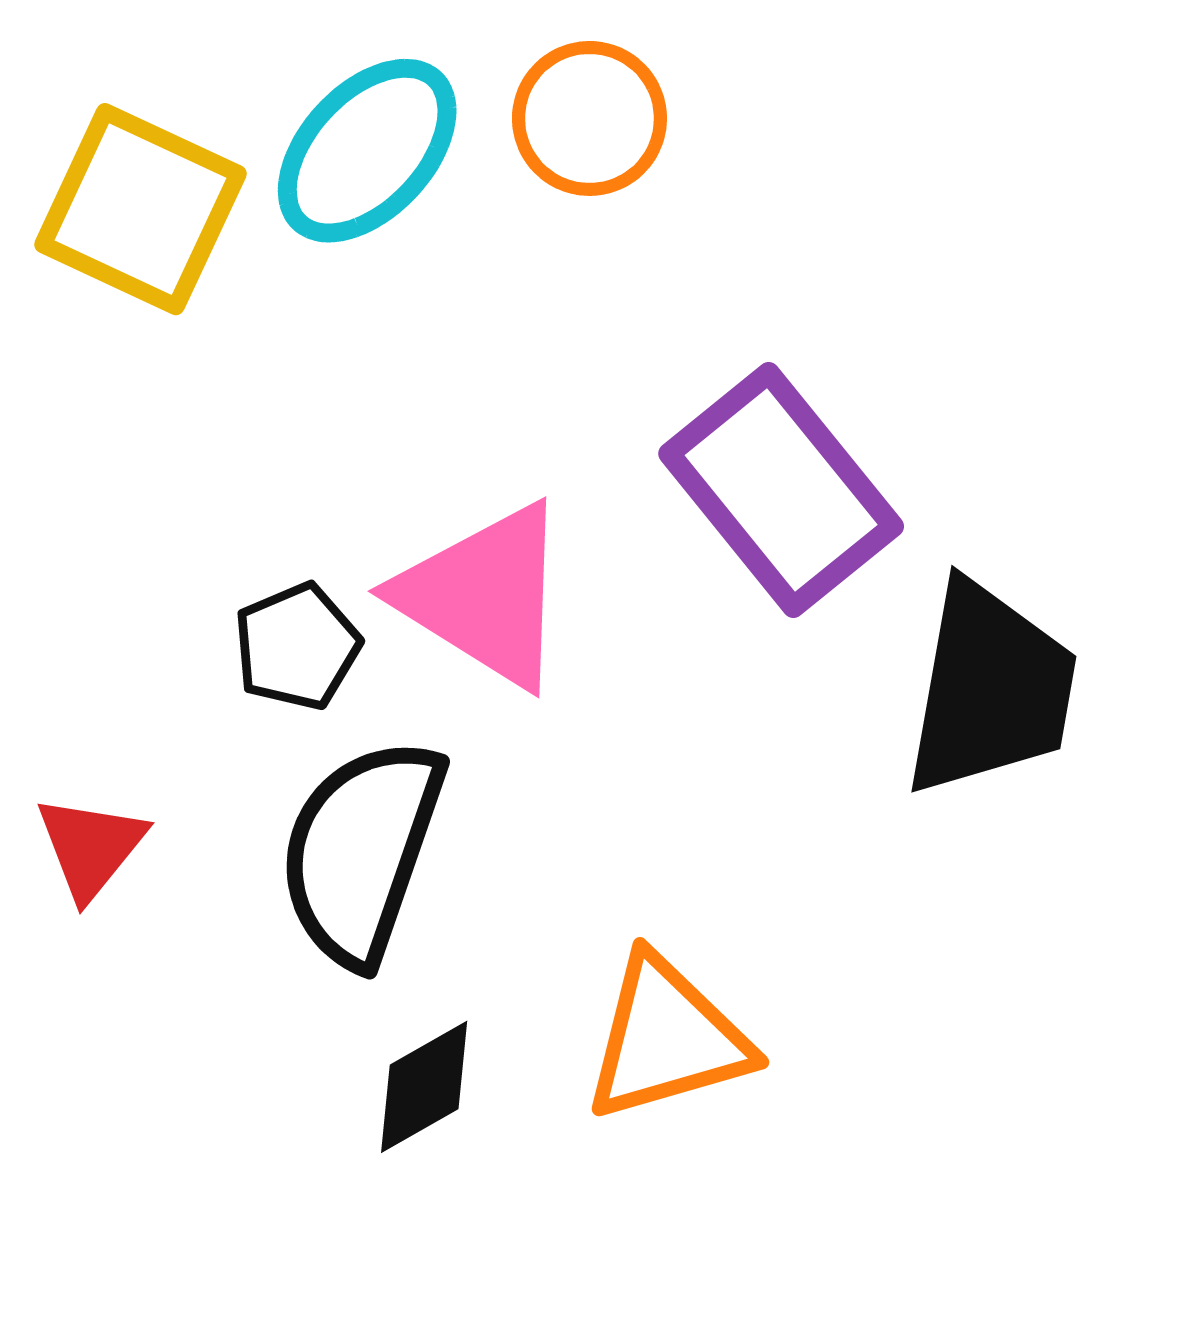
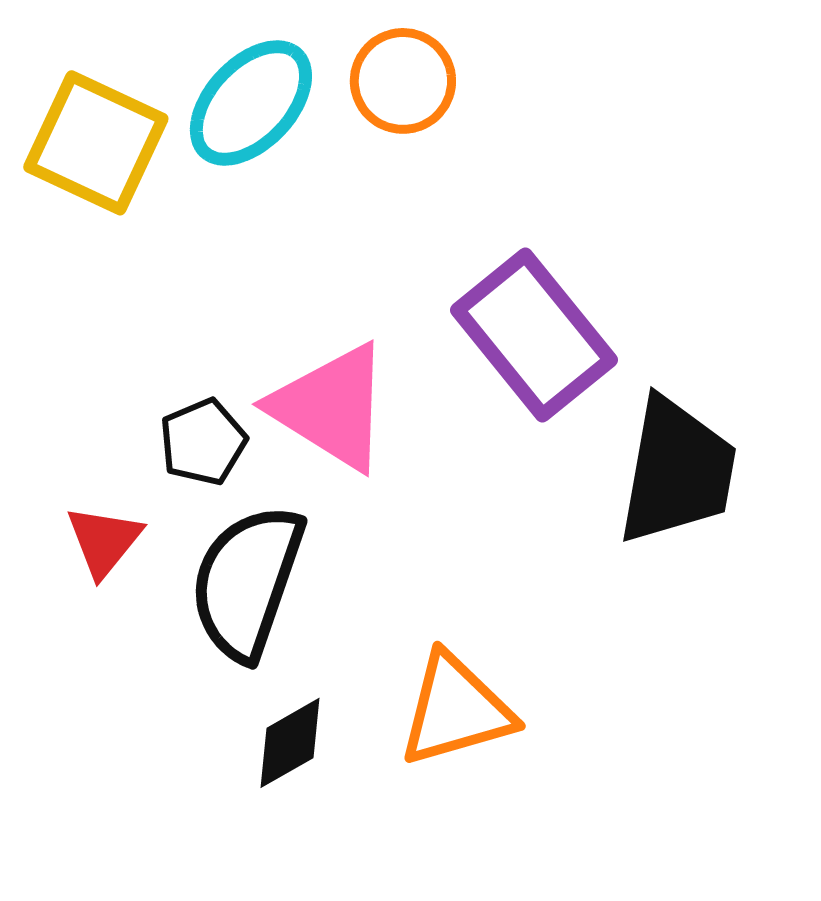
red triangle: (91, 847) -> (104, 541), moved

